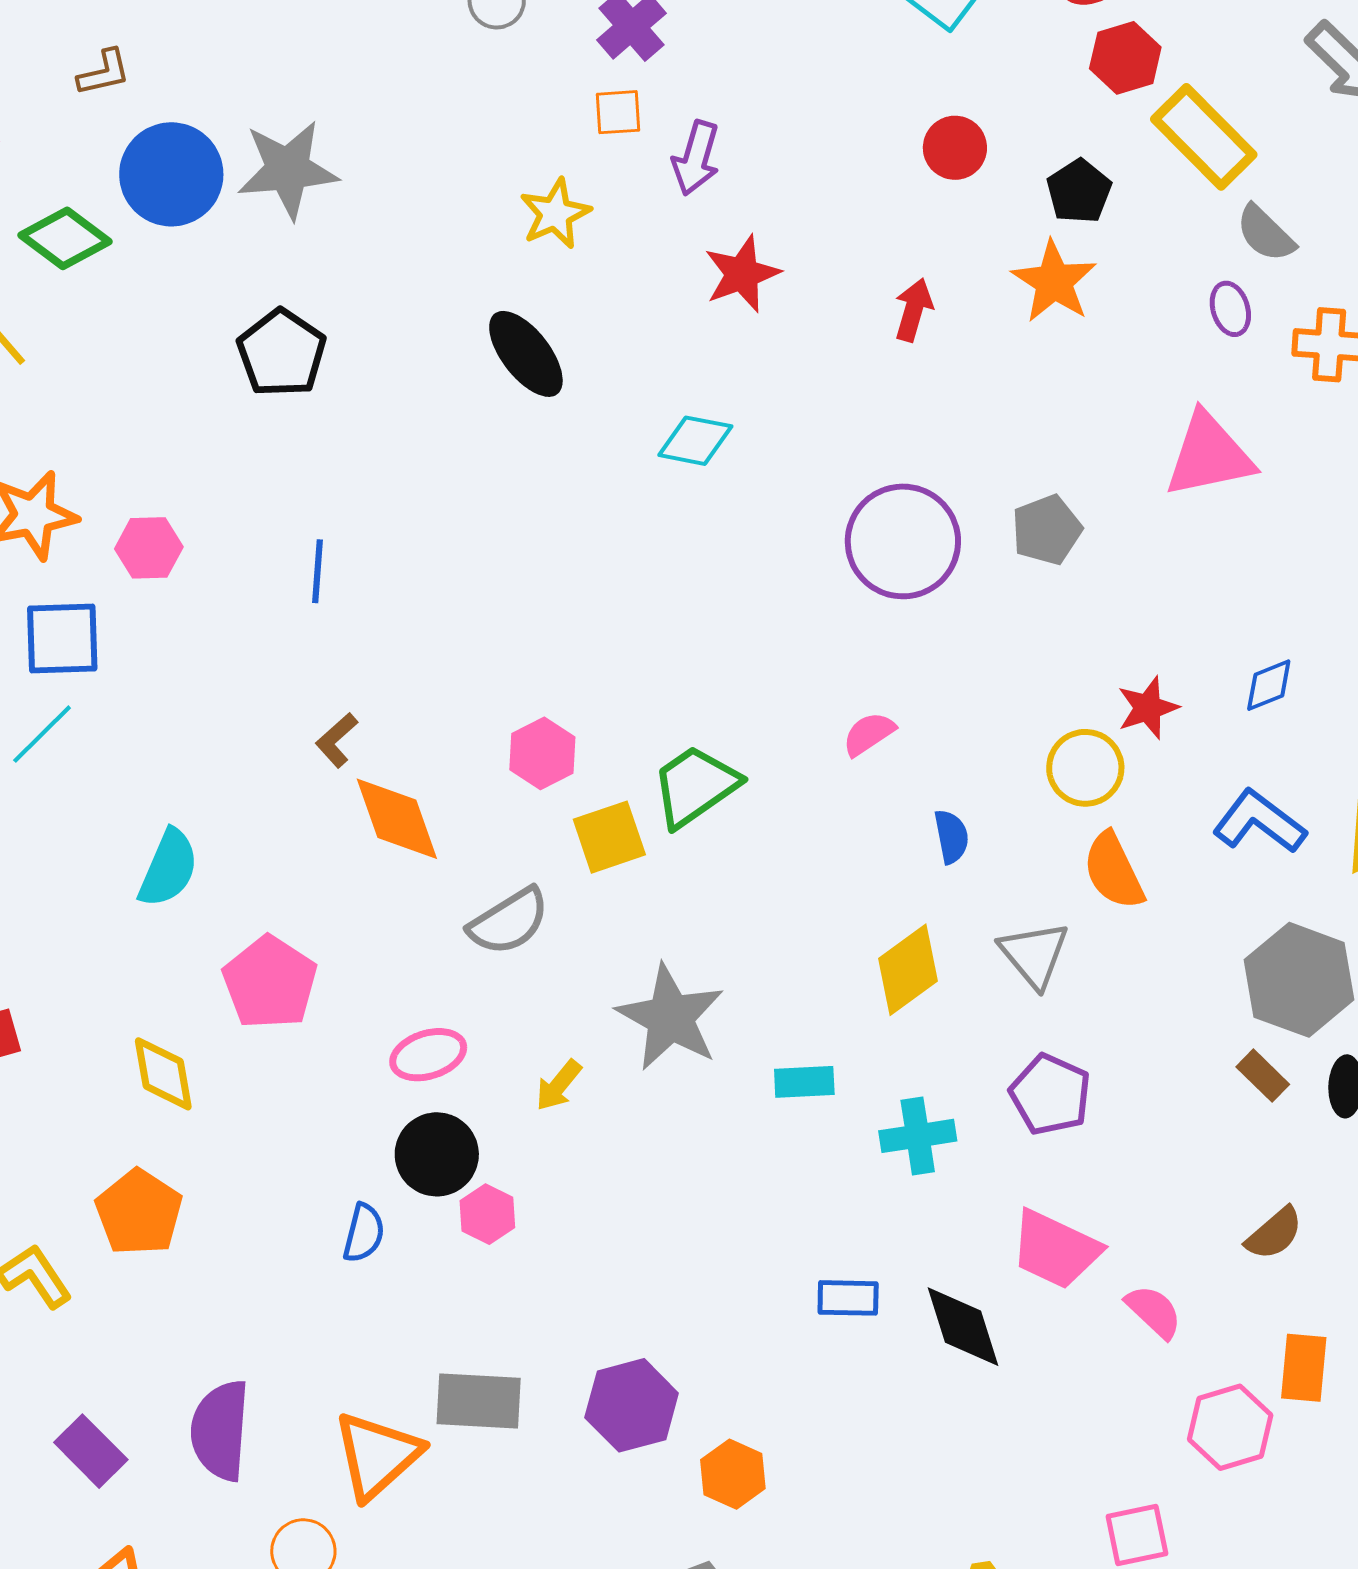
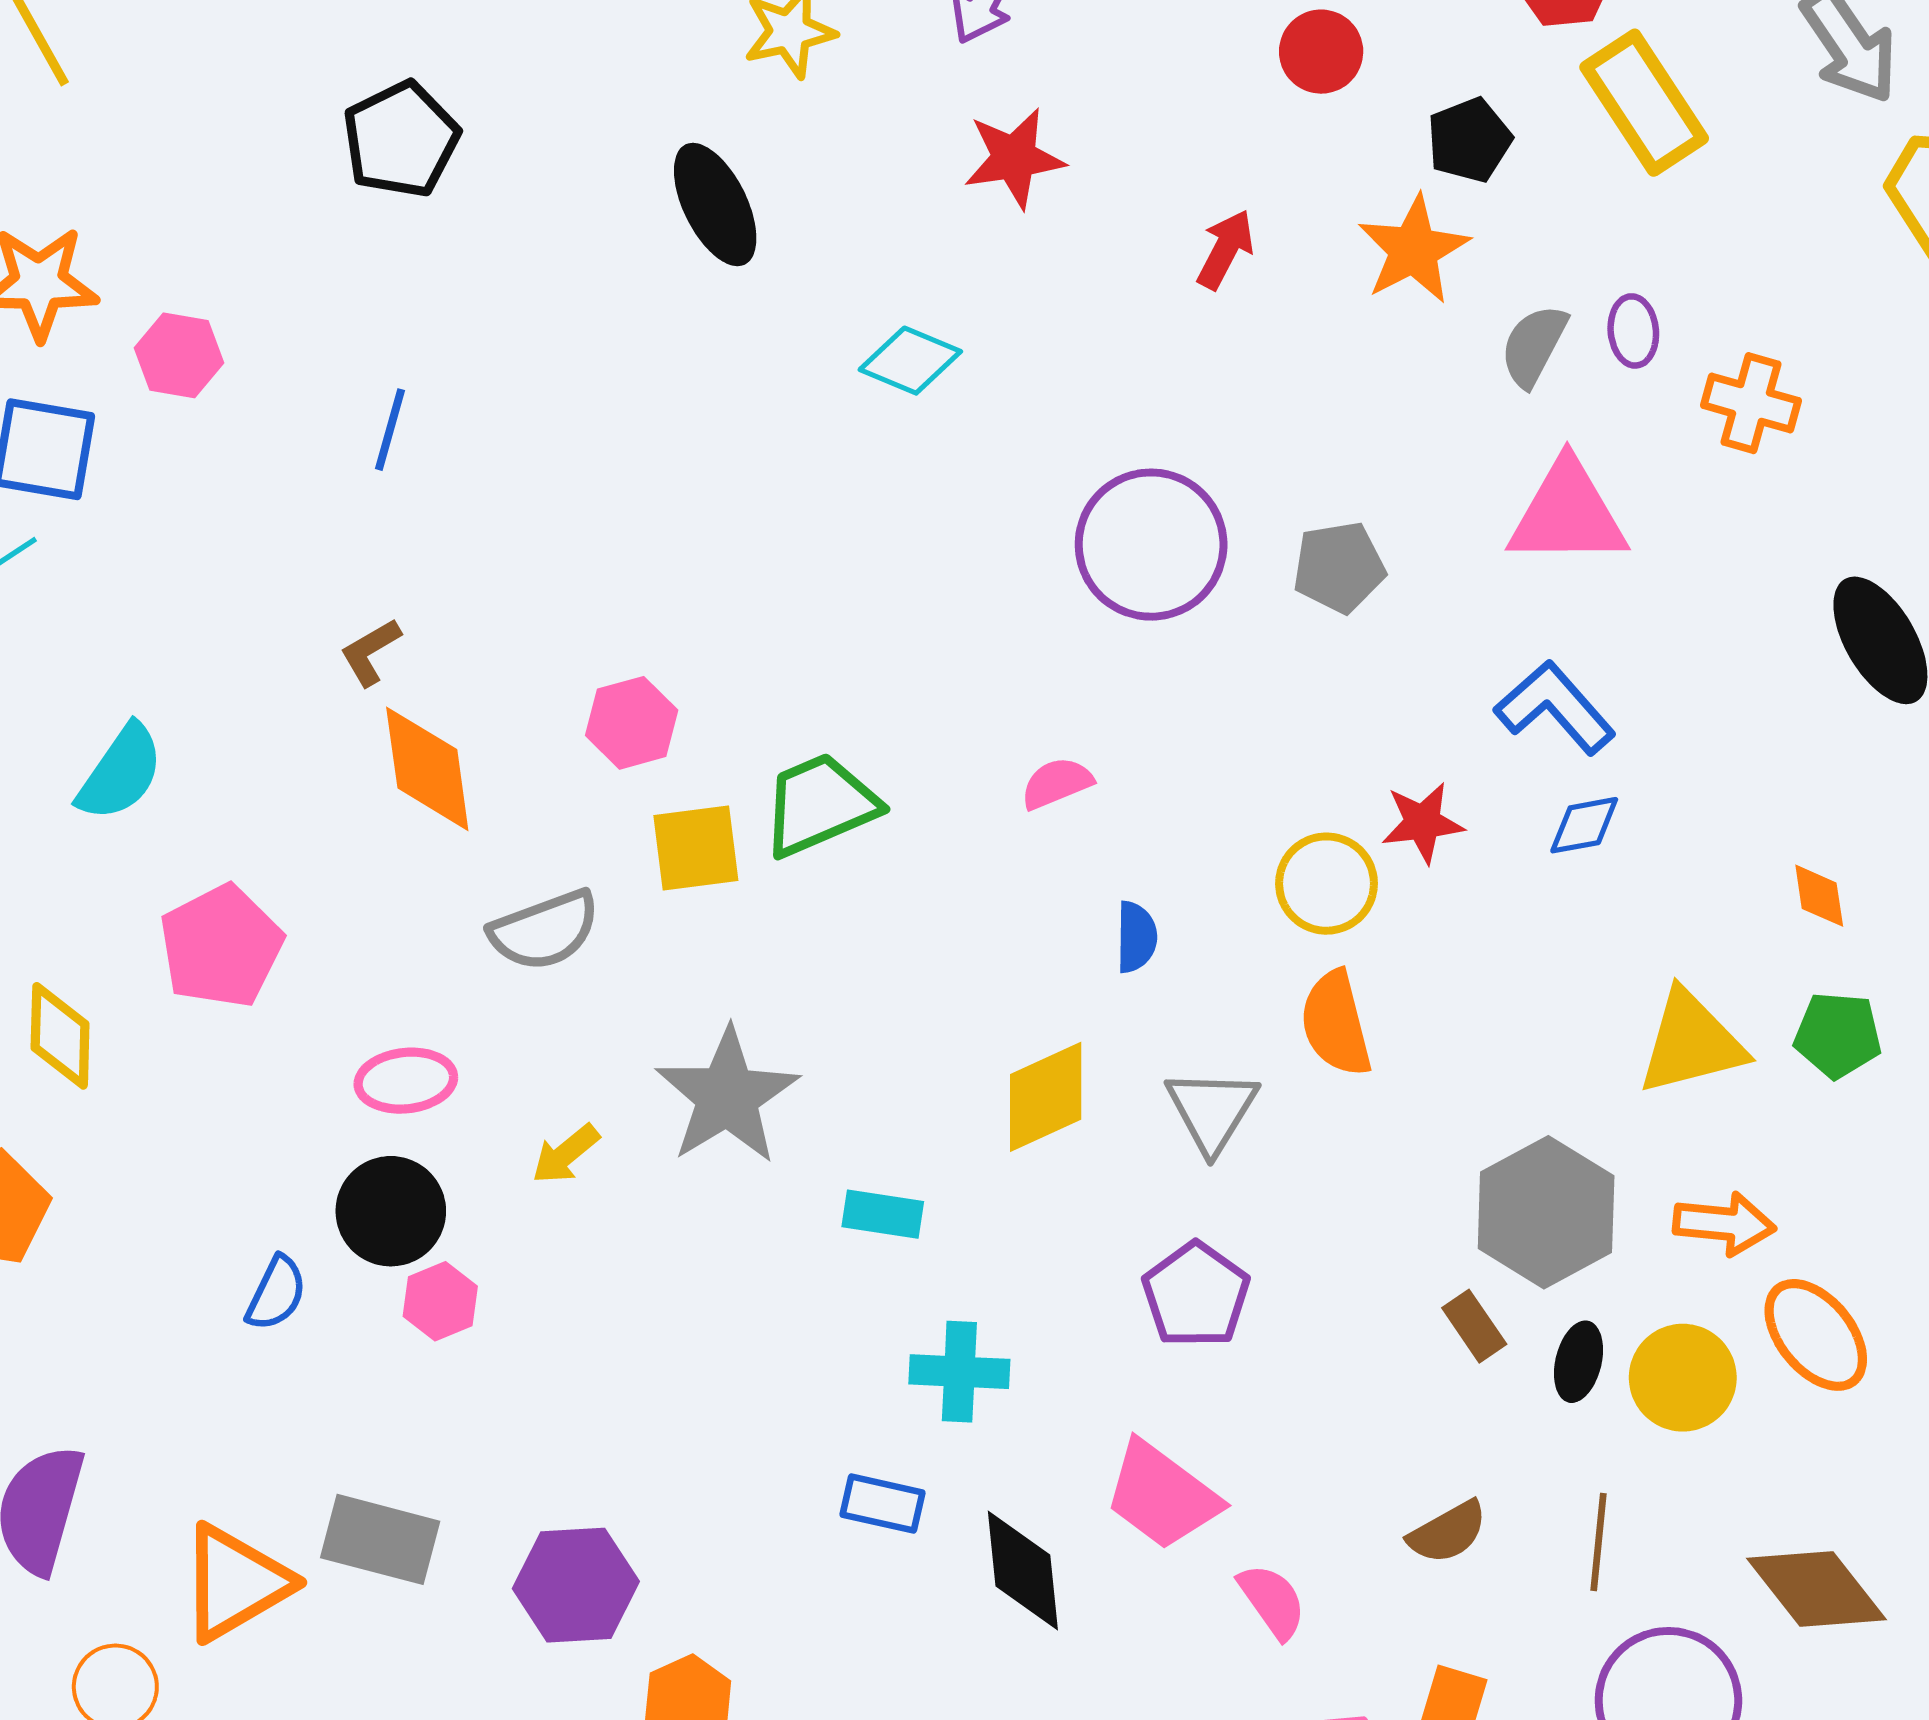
gray semicircle: (1265, 233) -> (1534, 346), moved, turned 62
blue L-shape: (1259, 822) -> (1555, 708), moved
cyan cross: (918, 1136) -> (959, 1372), moved

